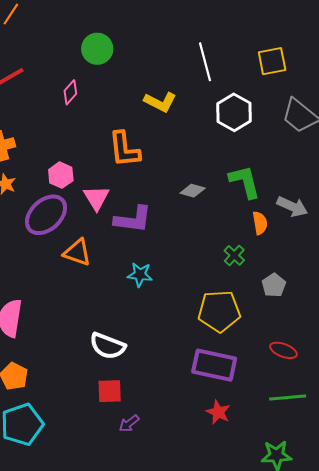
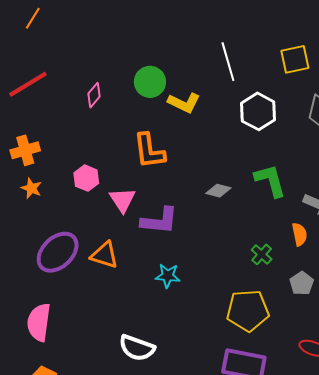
green circle: (97, 49) -> (150, 82), moved
purple ellipse: (46, 215) -> (58, 252), moved
orange semicircle: (260, 223) -> (300, 234), moved

